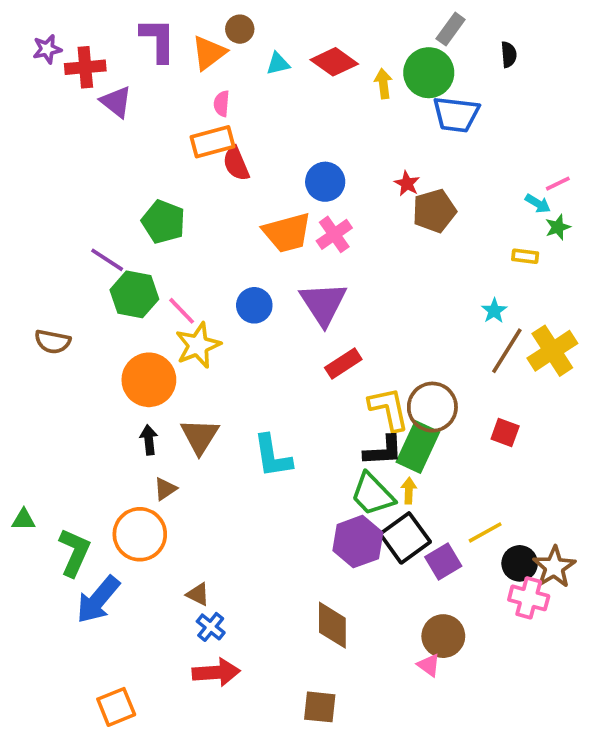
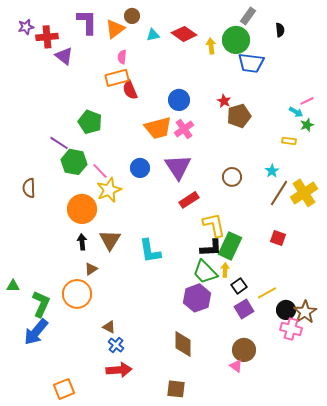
brown semicircle: (53, 342) -> (29, 188), turned 78
brown circle: (432, 407) -> (232, 177), moved, size x0.7
black square: (405, 538) -> (239, 286), moved, size x0.6
blue arrow: (98, 600) -> (36, 332), moved

